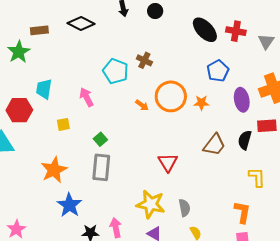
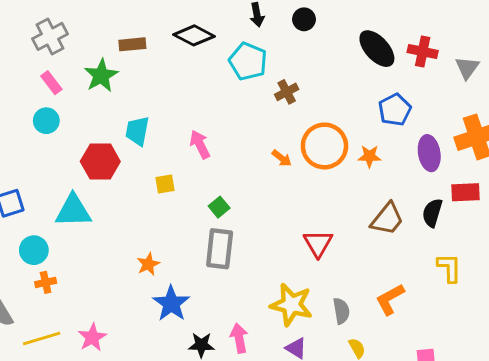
brown cross: (144, 60) -> (287, 92), turned 35
cyan pentagon: (116, 71) -> (248, 61), moved
orange star: (54, 170) -> (148, 264), moved, size x0.6
orange L-shape: (242, 212) -> (390, 299), moved, turned -130

